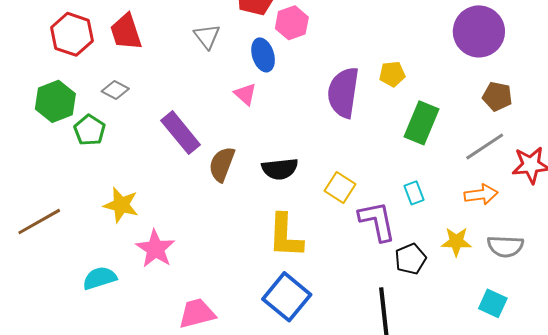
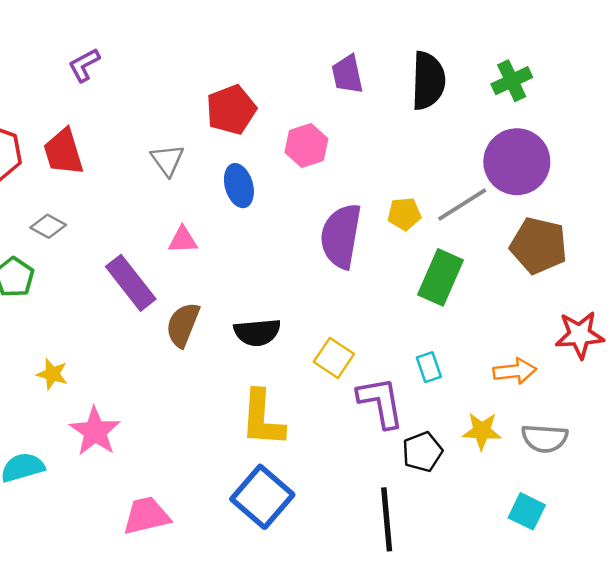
pink hexagon: (292, 23) -> (306, 146), moved
pink triangle: (245, 94) -> (183, 240), moved, turned -45
brown pentagon: (497, 96) -> (539, 246), size x1.5
gray line: (485, 146) -> (462, 205), moved
yellow star: (121, 205) -> (52, 374), size x0.7

